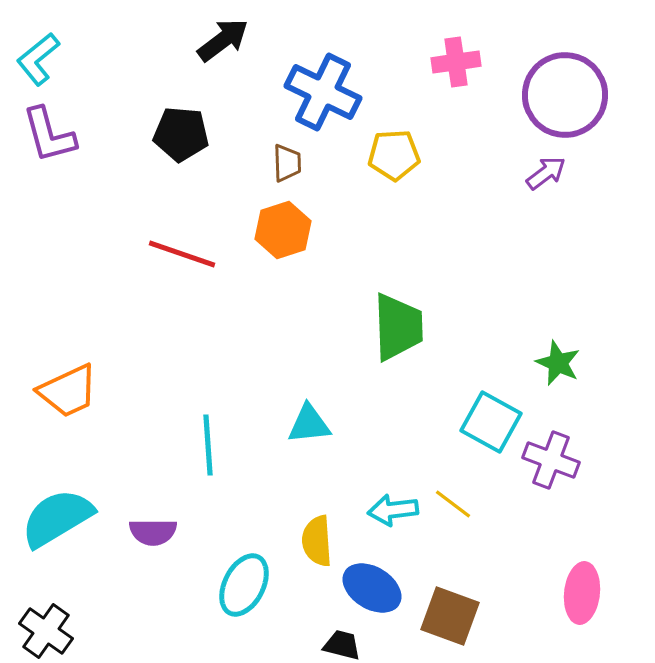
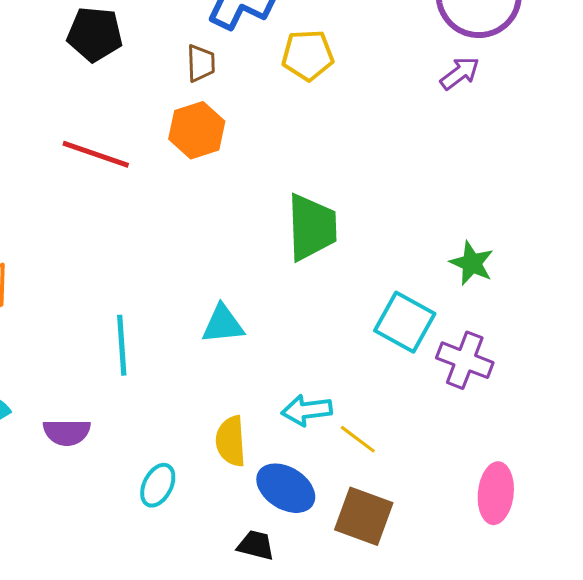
yellow line: (453, 504) -> (358, 439), moved
cyan ellipse: (244, 585) -> (158, 485), size x0.7

